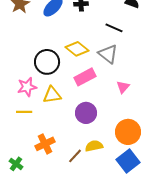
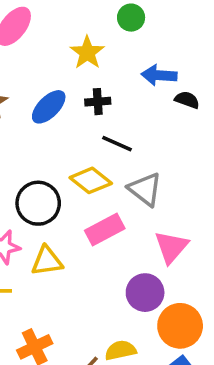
black line: (114, 28) -> (117, 144), moved
pink triangle: (123, 87) -> (171, 247), size x1.5
purple circle: (86, 113) -> (145, 293), moved

